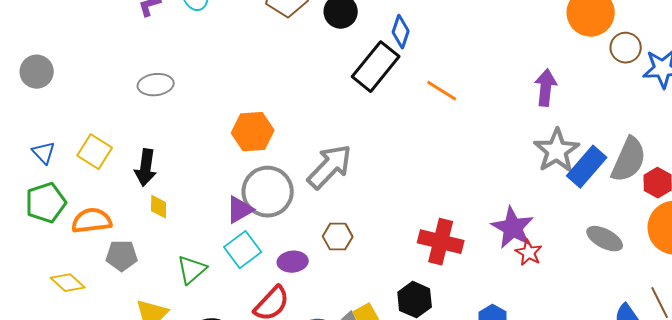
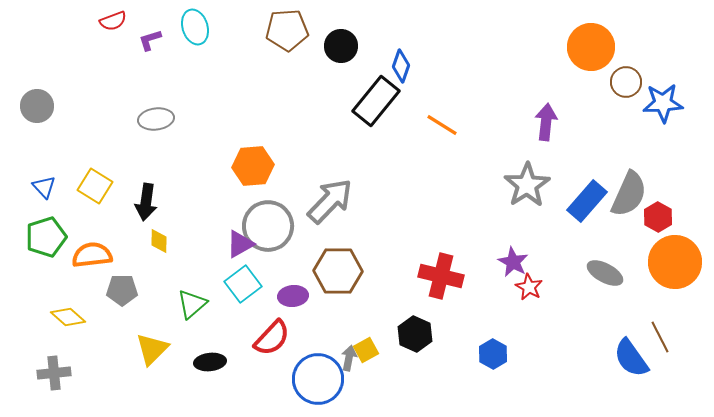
gray star: (557, 151) -> (527, 185), moved
purple star: (513, 228) -> (513, 262), size x0.7
brown hexagon: (338, 237) -> (338, 271), size x1.6

